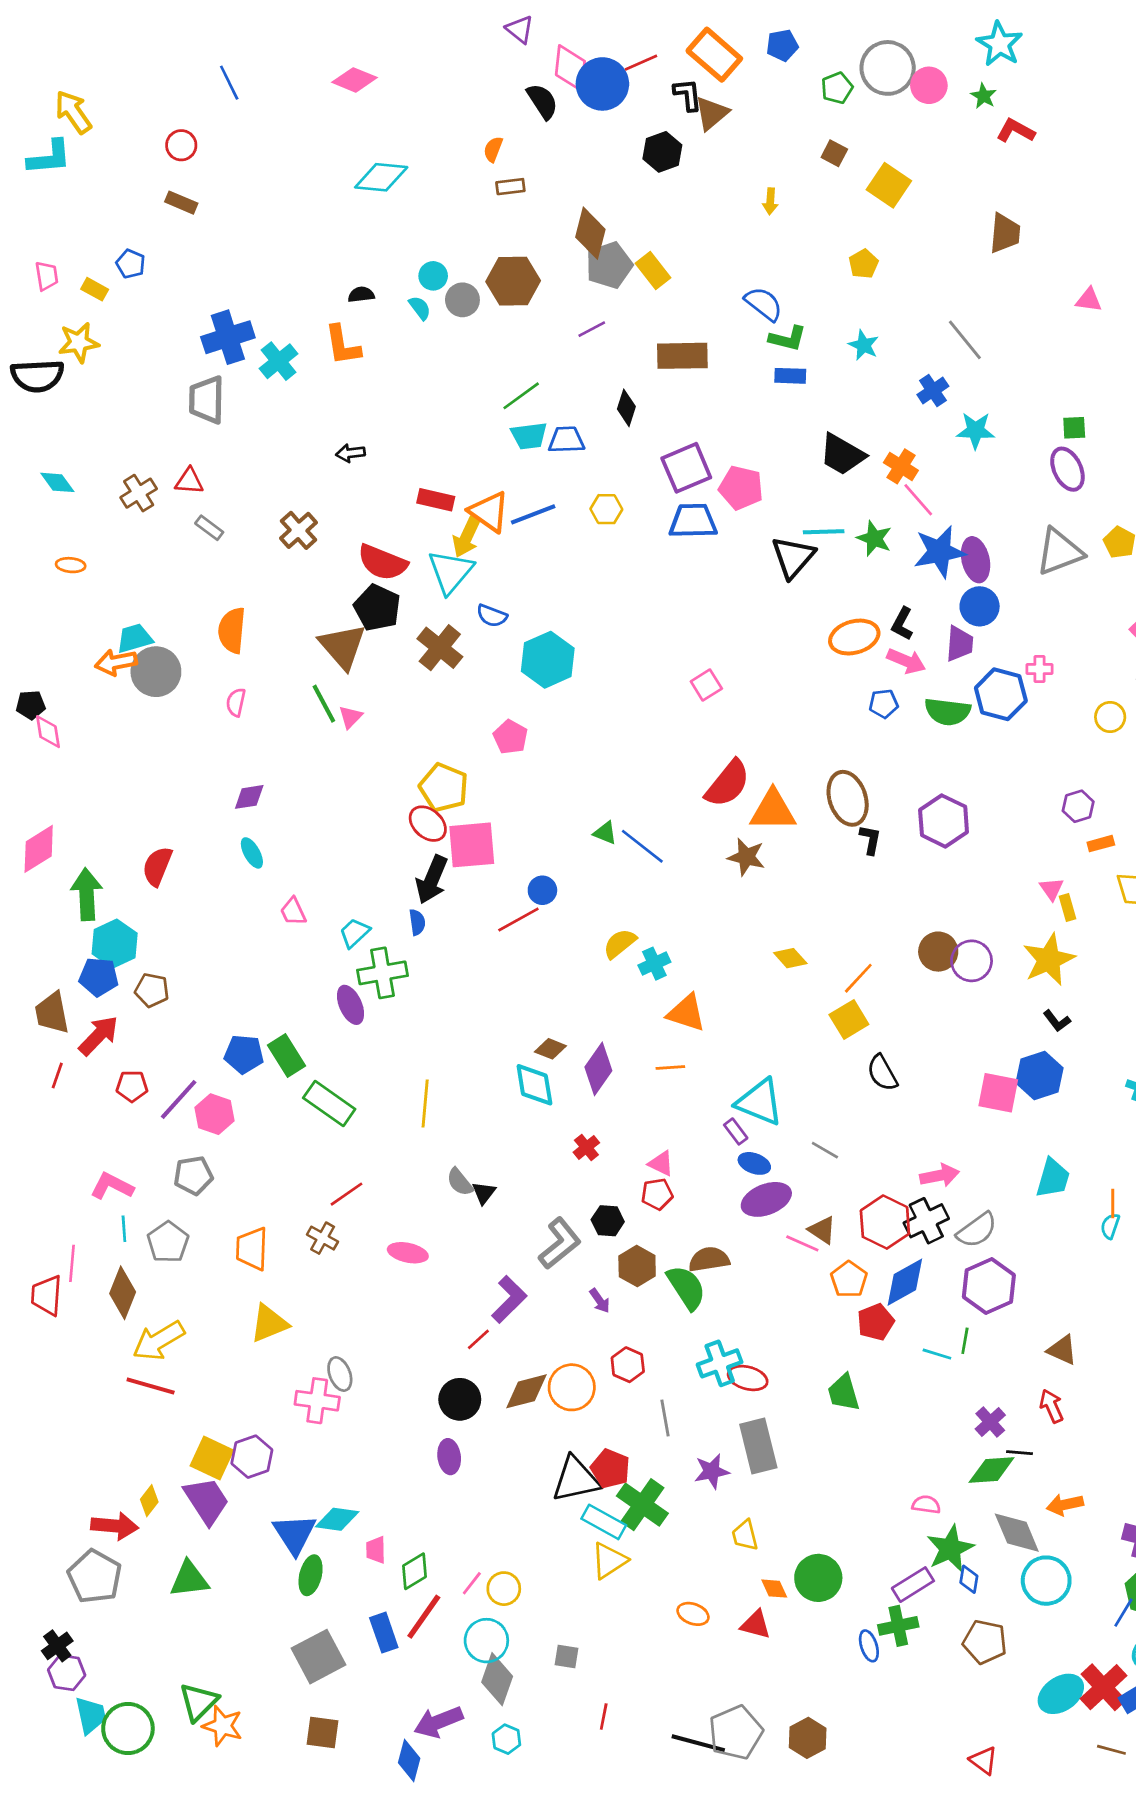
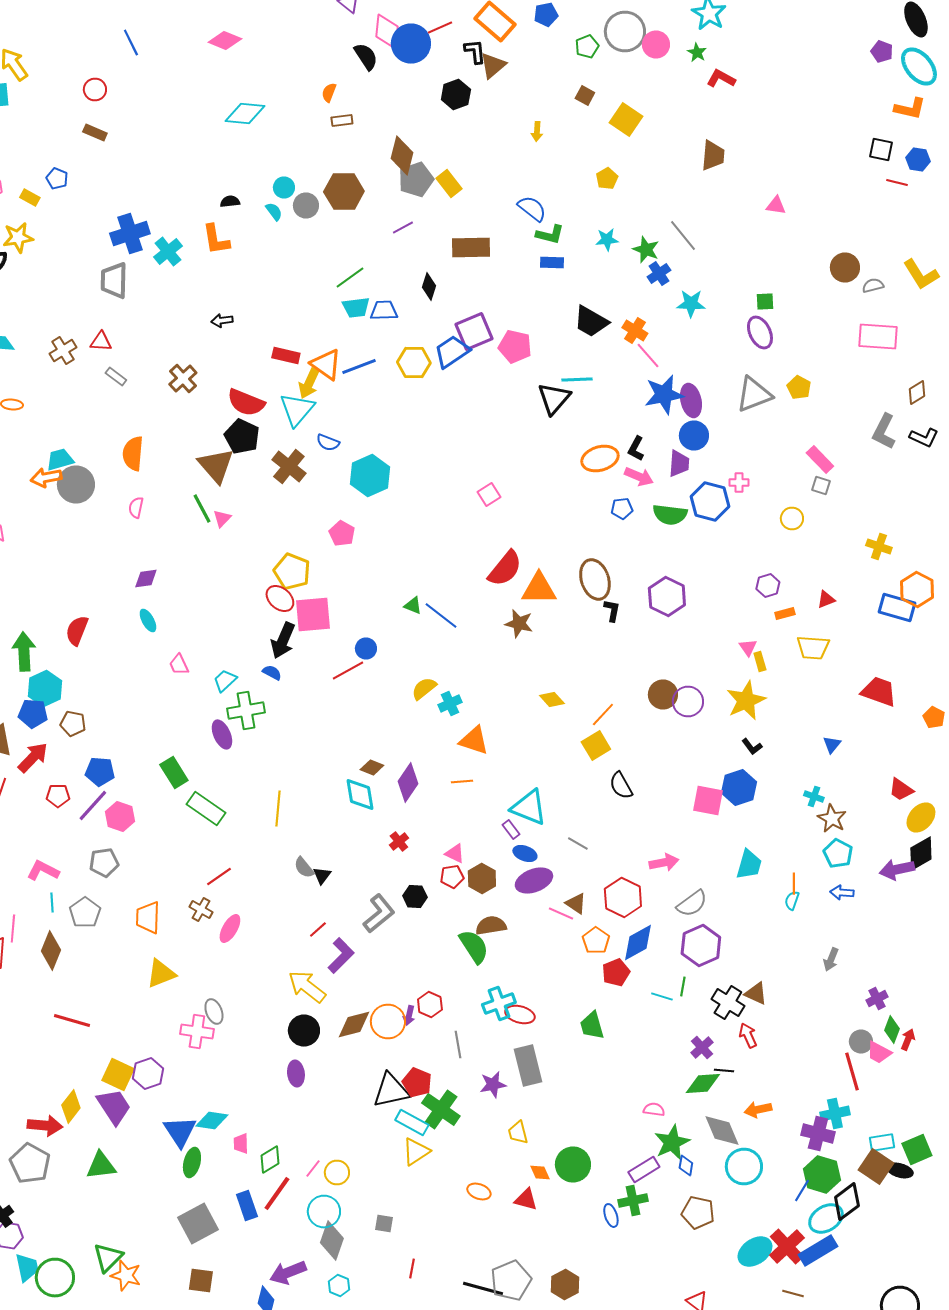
cyan star: (864, 345) -> (607, 240), turned -30
yellow hexagon: (606, 509) -> (414, 362), size x1.4
blue trapezoid: (693, 521) -> (452, 352), moved, turned -33
green star: (874, 538) -> (646, 250), moved
blue semicircle: (417, 922) -> (272, 672), turned -54
blue pentagon: (244, 1054) -> (100, 772), moved
black cross: (926, 1221) -> (728, 1002), moved, turned -32
pink ellipse: (408, 1253) -> (230, 928), moved, turned -72
brown hexagon: (637, 1266) -> (482, 878), moved
purple arrow: (600, 1301) -> (409, 1016), moved, turned 48
red line: (478, 1339) -> (318, 930), moved
yellow arrow: (159, 1341) -> (307, 986), moved, turned 69
yellow diamond: (149, 1501) -> (71, 1106), size x1.4

